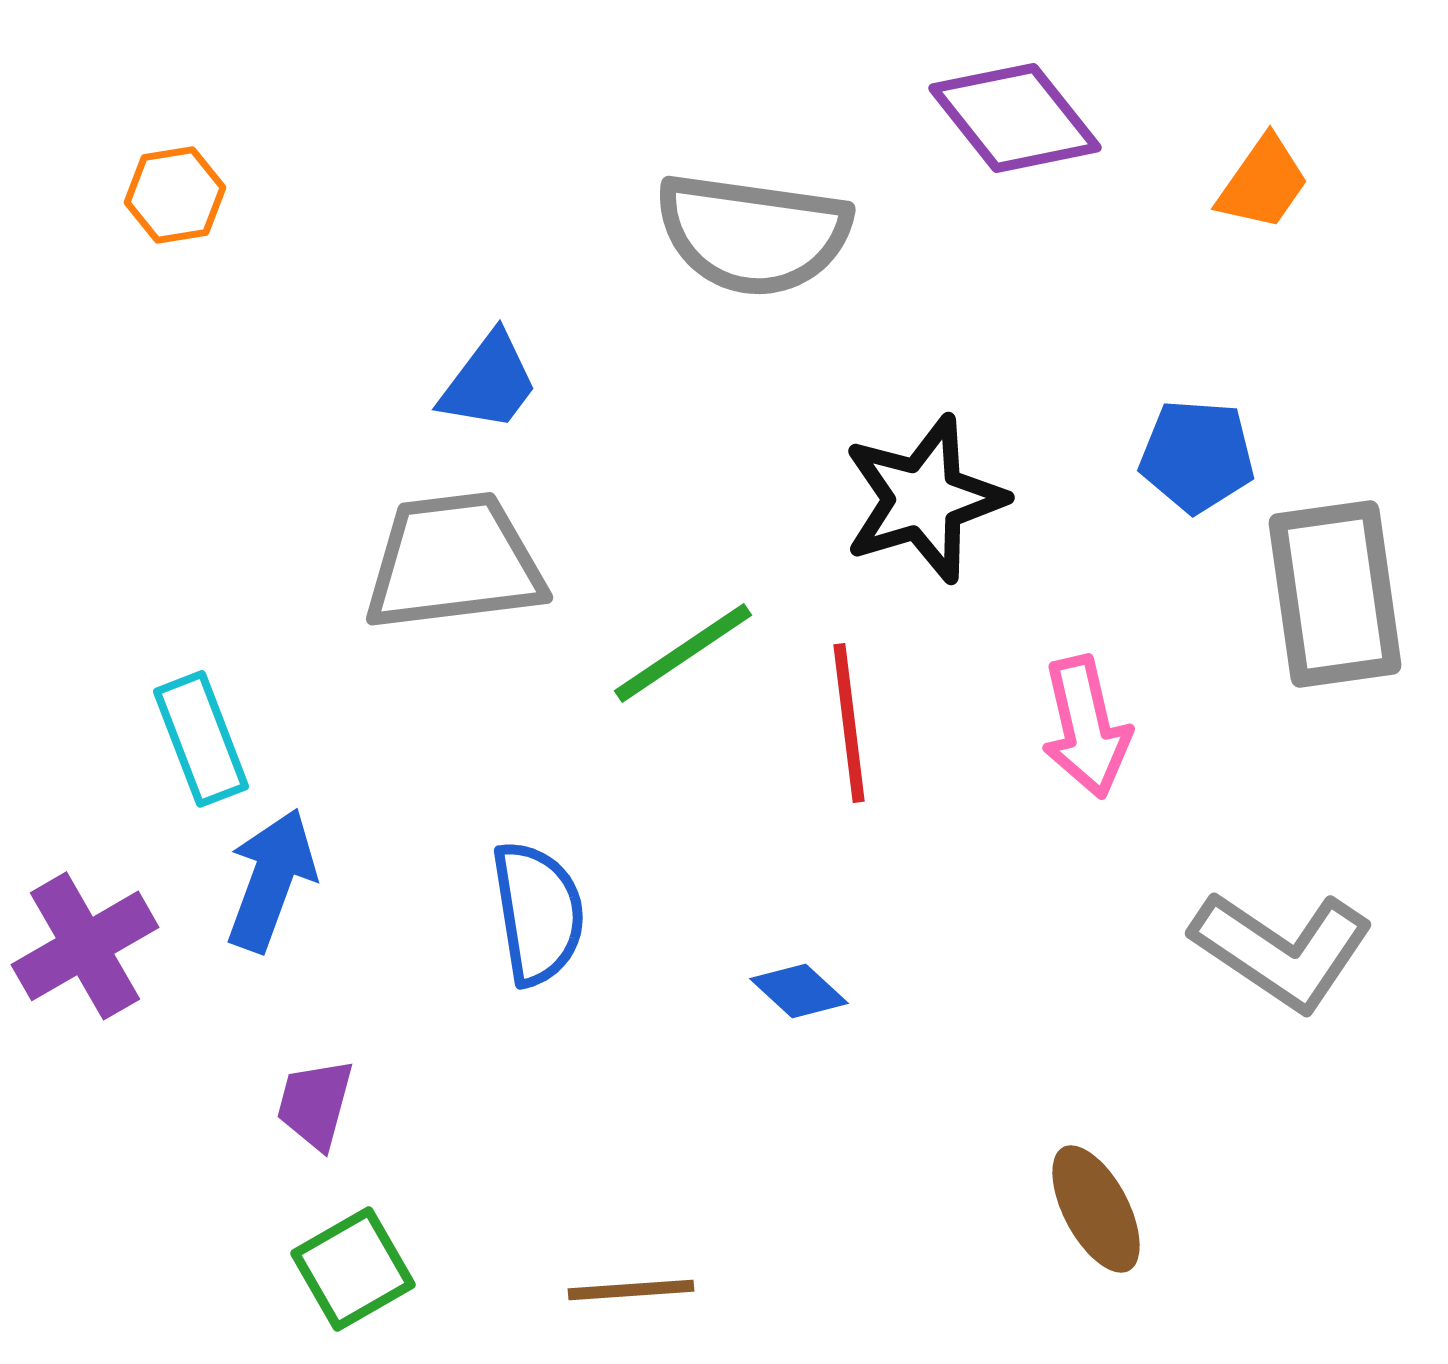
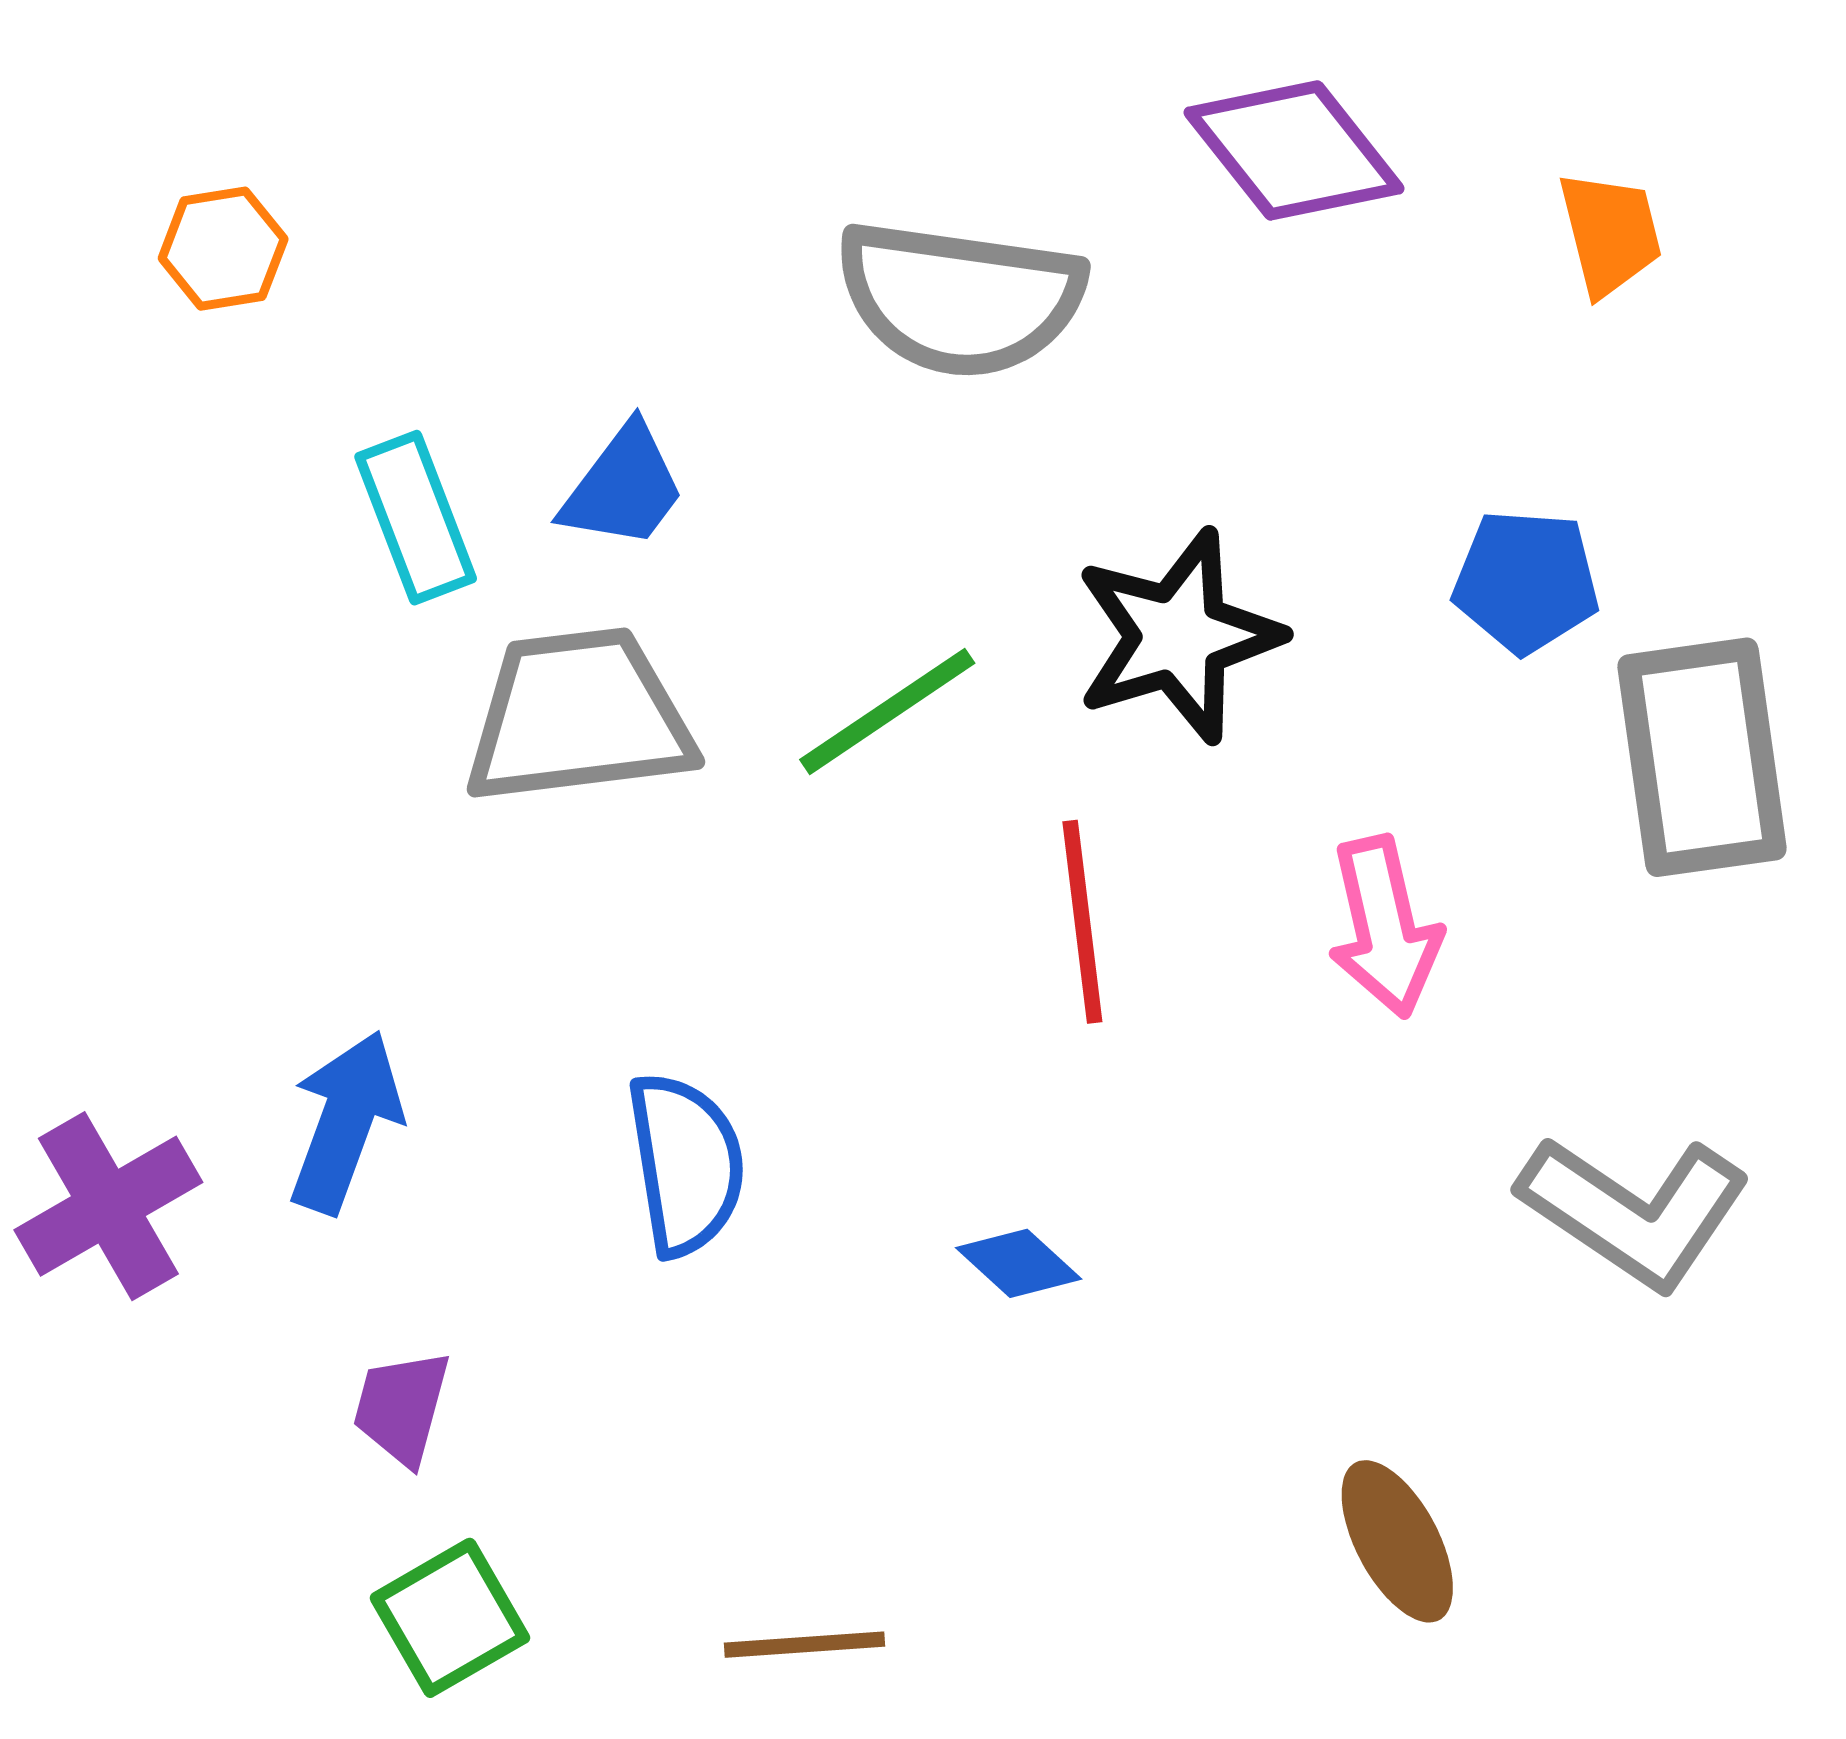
orange trapezoid: (1263, 183) -> (1610, 233), turned -49
green line: (683, 653) -> (887, 711), moved
cyan rectangle: (201, 739) -> (416, 518), moved

